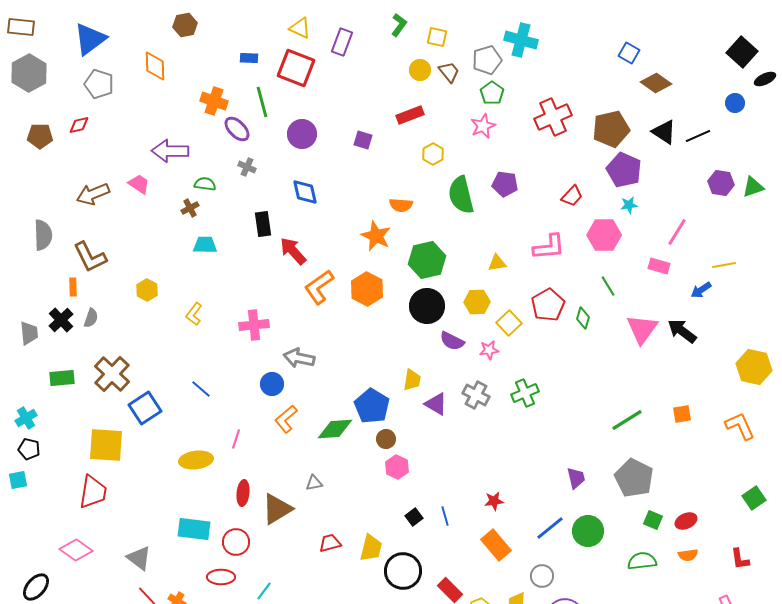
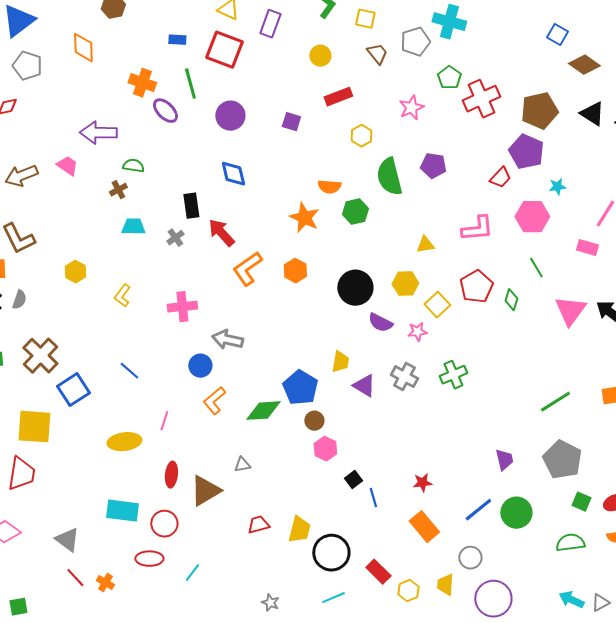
yellow circle: (420, 70) -> (320, 56), moved
green pentagon: (492, 93) -> (449, 78), moved
gray cross: (247, 167) -> (175, 238), moved, turned 30
purple pentagon: (624, 170) -> (526, 152), moved
green hexagon: (427, 260) -> (355, 212), moved, size x0.7
orange hexagon: (367, 289) -> (295, 271), size x0.7
black square: (414, 517) -> (353, 480), moved

